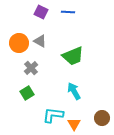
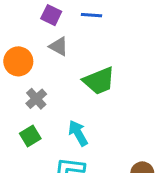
gray triangle: (40, 41) -> (59, 46), moved
cyan arrow: (74, 91) -> (78, 133), moved

